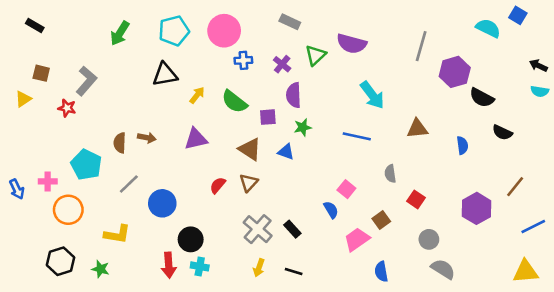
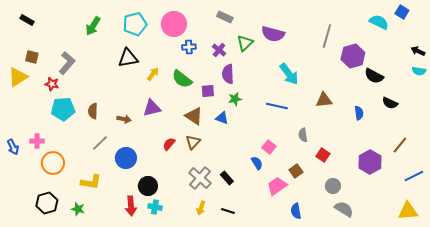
yellow triangle: (23, 99) -> (18, 77), size x1.5
brown arrow: (147, 138) -> (124, 119), moved
cyan pentagon: (86, 165) -> (63, 109), moved, turned -30

